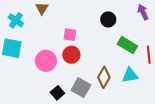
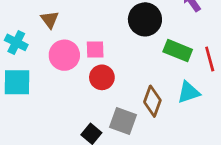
black circle: (108, 19) -> (145, 19), size x1.5
pink circle: (46, 61) -> (64, 55), moved

